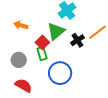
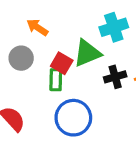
red square: (42, 42) -> (62, 63), turned -32
gray circle: (19, 60) -> (21, 58), moved

